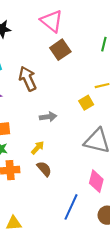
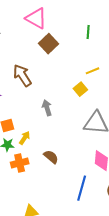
gray arrow: (48, 117) -> (47, 108), turned -91
yellow arrow: (38, 148) -> (25, 138), moved

